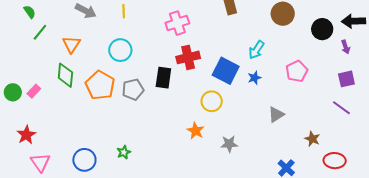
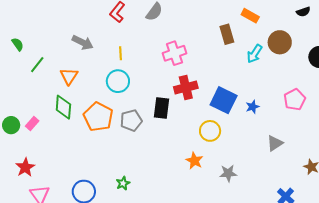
yellow line: (124, 11) -> (120, 53), moved
green semicircle: (30, 12) -> (18, 44), moved
cyan arrow: (256, 50) -> (255, 54), moved

